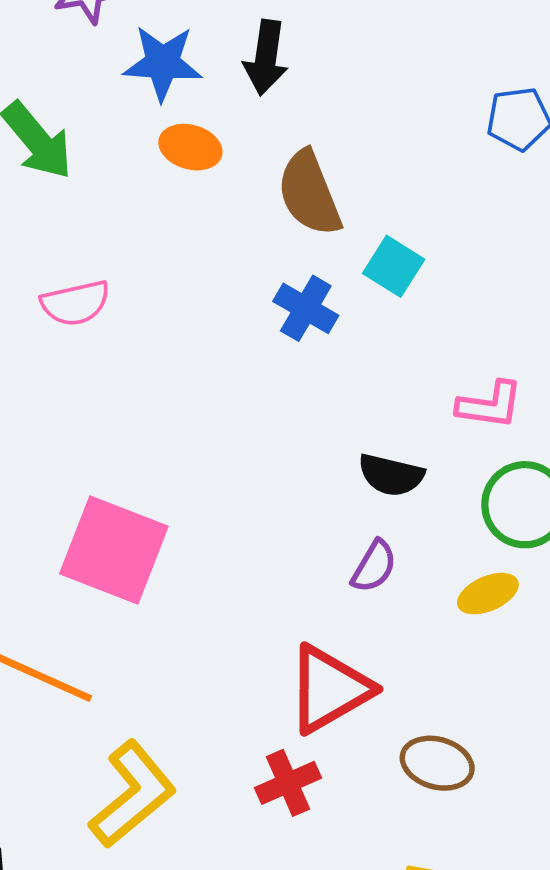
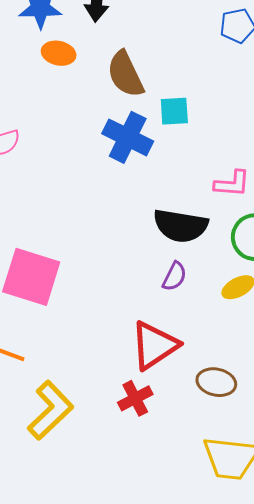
cyan square: (394, 266) -> (174, 111), turned -32
blue cross: (306, 308) -> (128, 137), size x1.4
black semicircle: (391, 475) -> (181, 226), size x1.5

